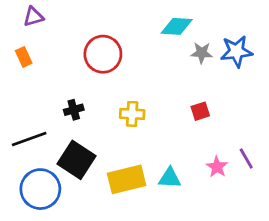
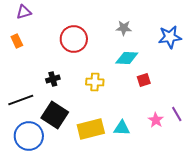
cyan diamond: (177, 26) -> (127, 58), moved
gray star: (202, 53) -> (124, 28), moved

